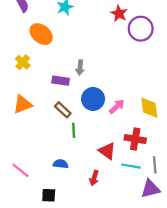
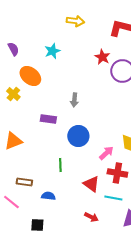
yellow cross: (23, 62) -> (13, 94), moved
gray arrow: (80, 68) -> (74, 100), moved
pink arrow: (117, 107) -> (106, 153), moved
brown rectangle: (63, 110) -> (24, 182), moved, turned -35
red arrow: (94, 178) -> (91, 217), moved, turned -80

